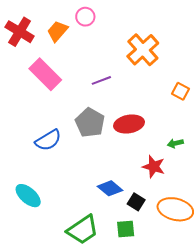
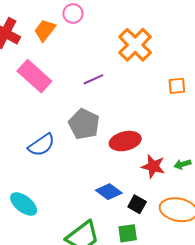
orange square: (180, 91) -> (177, 86), turned -30
red ellipse: (129, 124) -> (125, 141), moved
green arrow: (175, 143) -> (183, 164), moved

